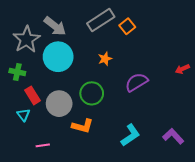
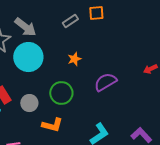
gray rectangle: (101, 20) -> (70, 21), size x0.6
orange square: (127, 26) -> (96, 13), moved, turned 35
gray circle: (59, 104) -> (29, 103), size x0.7

